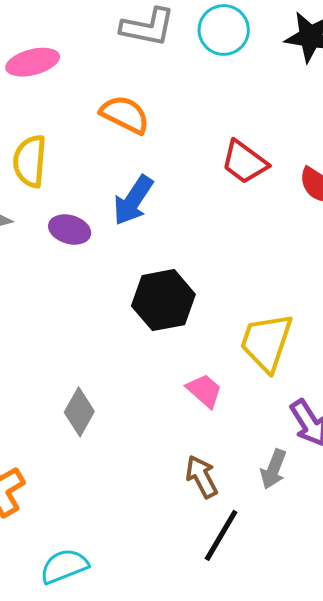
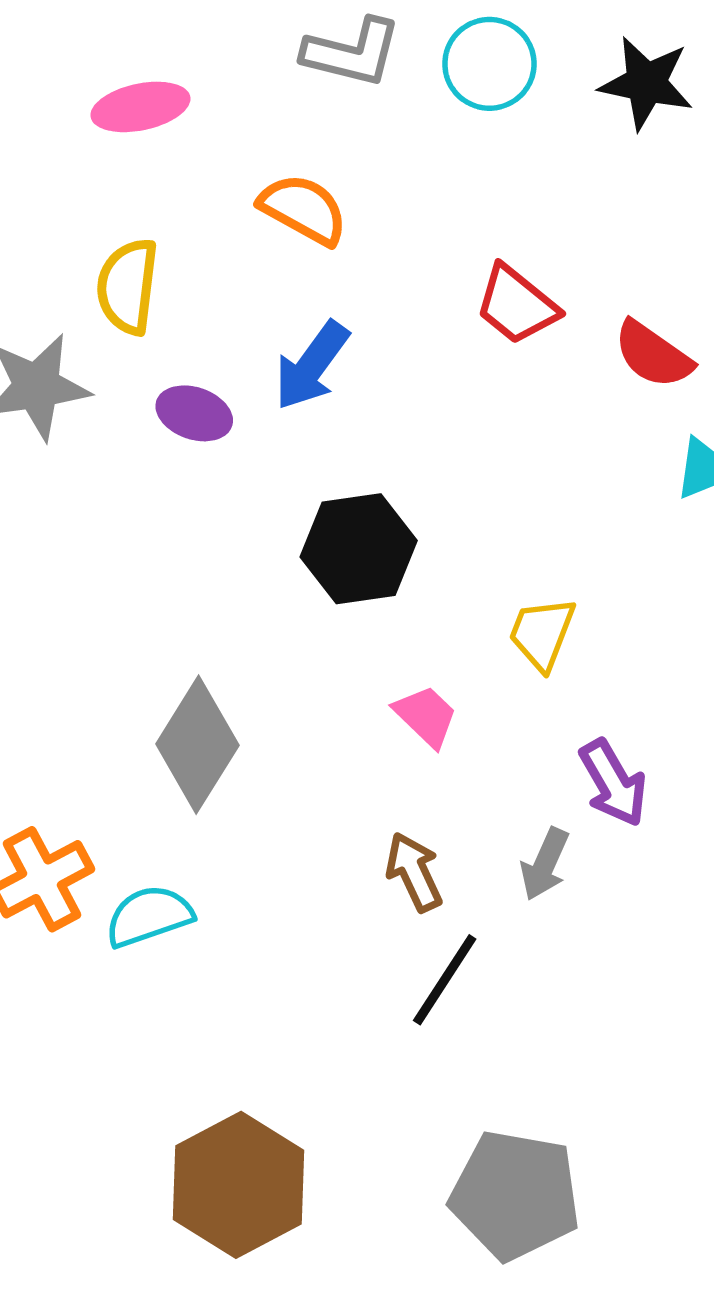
yellow trapezoid: (266, 342) -> (542, 633), size x0.7
gray diamond: (79, 412) -> (197, 745), size x1.5
cyan semicircle: (64, 566) -> (149, 916), moved

